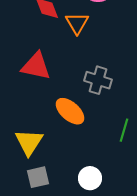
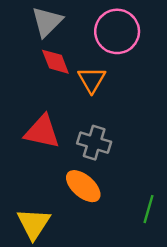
gray cross: (98, 80) -> (94, 143), moved

